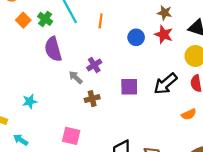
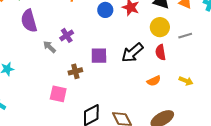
brown cross: (92, 99) -> (75, 71), moved
pink square: (71, 136) -> (58, 94), moved

